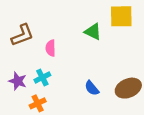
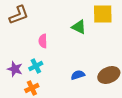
brown L-shape: (22, 35) -> (19, 15), moved
blue semicircle: (92, 88) -> (78, 75), turned 112

